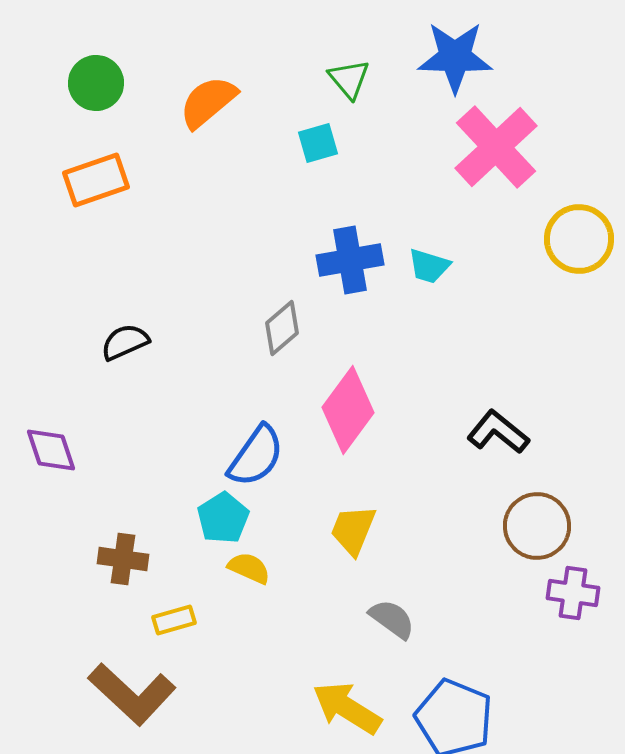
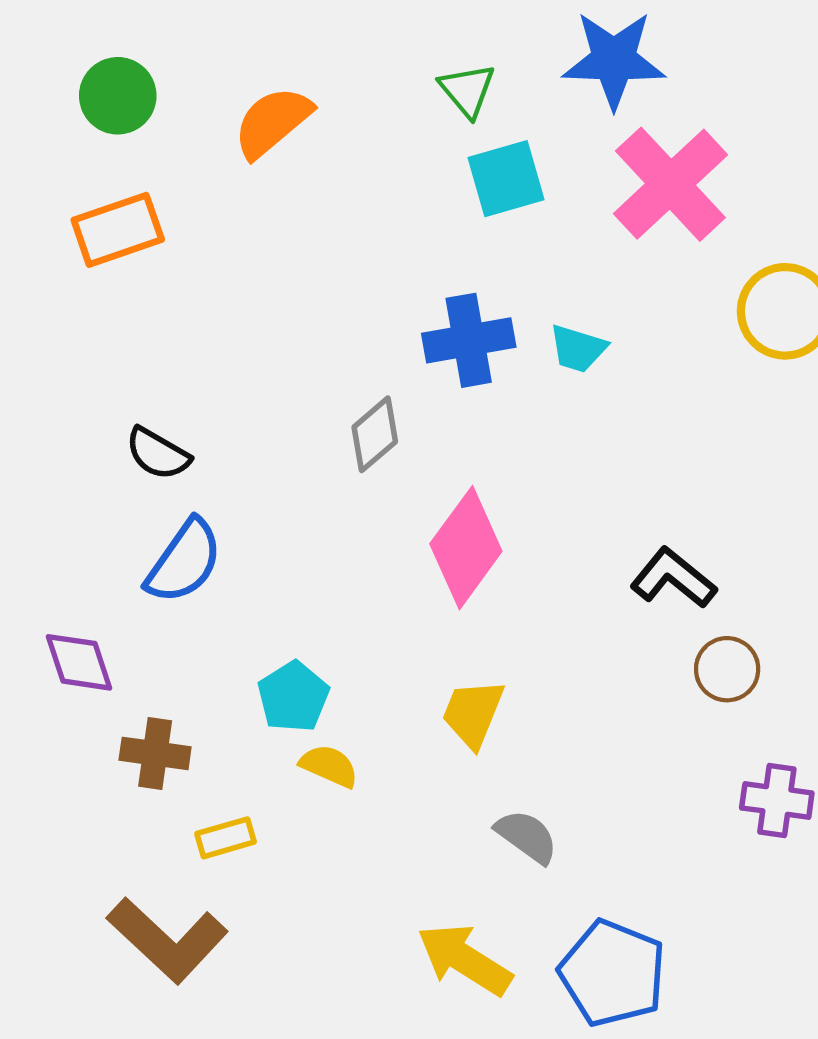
cyan square: (318, 143) -> (506, 179), moved, size x1.4
black semicircle: (125, 342) -> (158, 454), turned -126
purple diamond: (51, 450) -> (79, 662), moved
blue semicircle: (256, 456) -> (184, 561), moved
brown circle: (537, 526) -> (727, 669), moved, size x0.7

